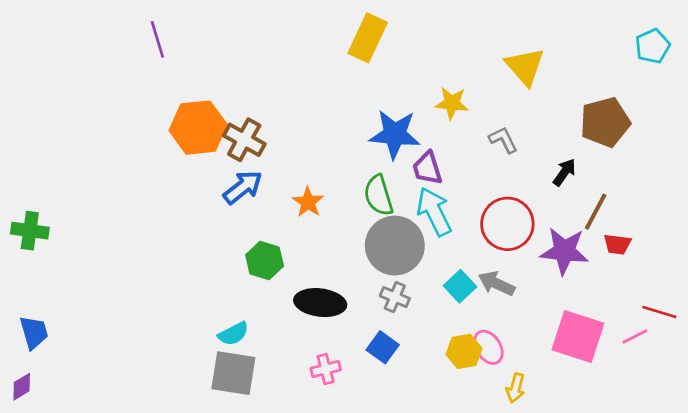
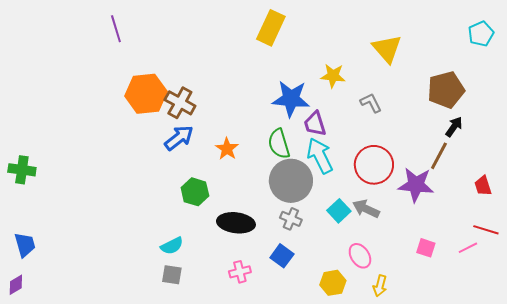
black arrow: (564, 172) -> (454, 127), moved
red trapezoid: (617, 244) -> (483, 186), moved, turned 65
pink square: (578, 336) -> (426, 248), size x0.5
yellow hexagon: (464, 351) -> (333, 283), moved
gray square: (233, 373) -> (172, 275), size x0.6

